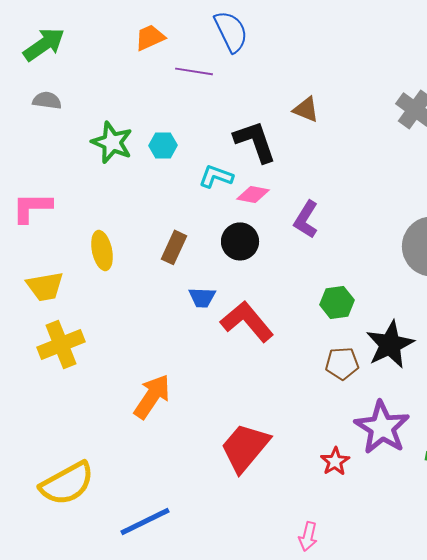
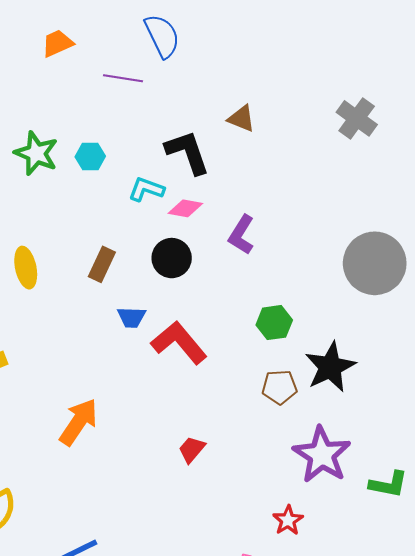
orange trapezoid: (150, 37) -> (57, 43), moved
red trapezoid: (245, 447) -> (192, 449), moved, size x0.5
red star: (335, 461) -> (288, 520), moved

